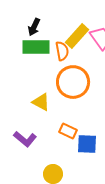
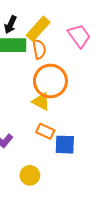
yellow rectangle: (77, 36) -> (38, 29), moved
yellow triangle: (41, 102) -> (41, 102), moved

